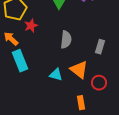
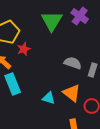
gray semicircle: (66, 40) -> (73, 63), moved, turned -78

